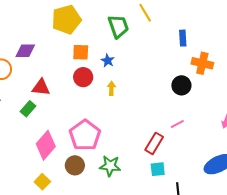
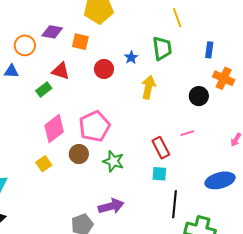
green trapezoid: (118, 26) -> (162, 48), moved
orange square: (81, 52) -> (80, 42), moved
yellow arrow: (111, 88) -> (148, 87), moved, size x1.6
red rectangle: (154, 143) -> (161, 148), turned -70

